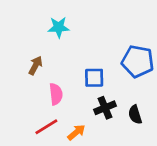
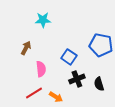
blue square: (94, 78) -> (69, 57), turned 35
orange arrow: (76, 132) -> (56, 97), turned 72

